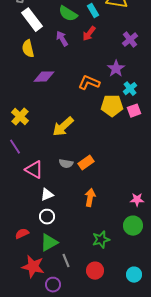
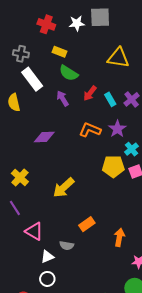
cyan rectangle: (93, 11) -> (110, 99), moved
yellow semicircle: (28, 49) -> (14, 102), moved
orange L-shape: (89, 83) -> (90, 130), moved
gray semicircle: (66, 164) -> (67, 245), moved
orange arrow: (90, 198) -> (119, 237), moved

